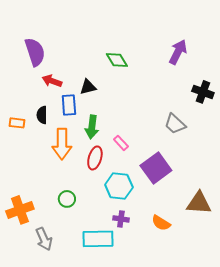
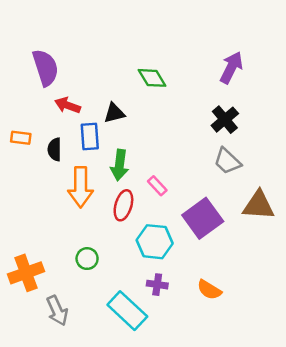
black cross: (203, 92) -> (225, 120), moved, turned 30
orange rectangle: (17, 123) -> (21, 138), moved
brown triangle: (199, 203) -> (259, 205), moved
cyan rectangle: (98, 239) -> (127, 311), turned 44

